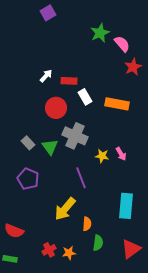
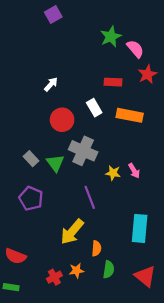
red rectangle: (69, 81) -> (113, 82), moved
red triangle: (131, 249) -> (145, 276), turned -45
orange star: (69, 253) -> (76, 271), moved

